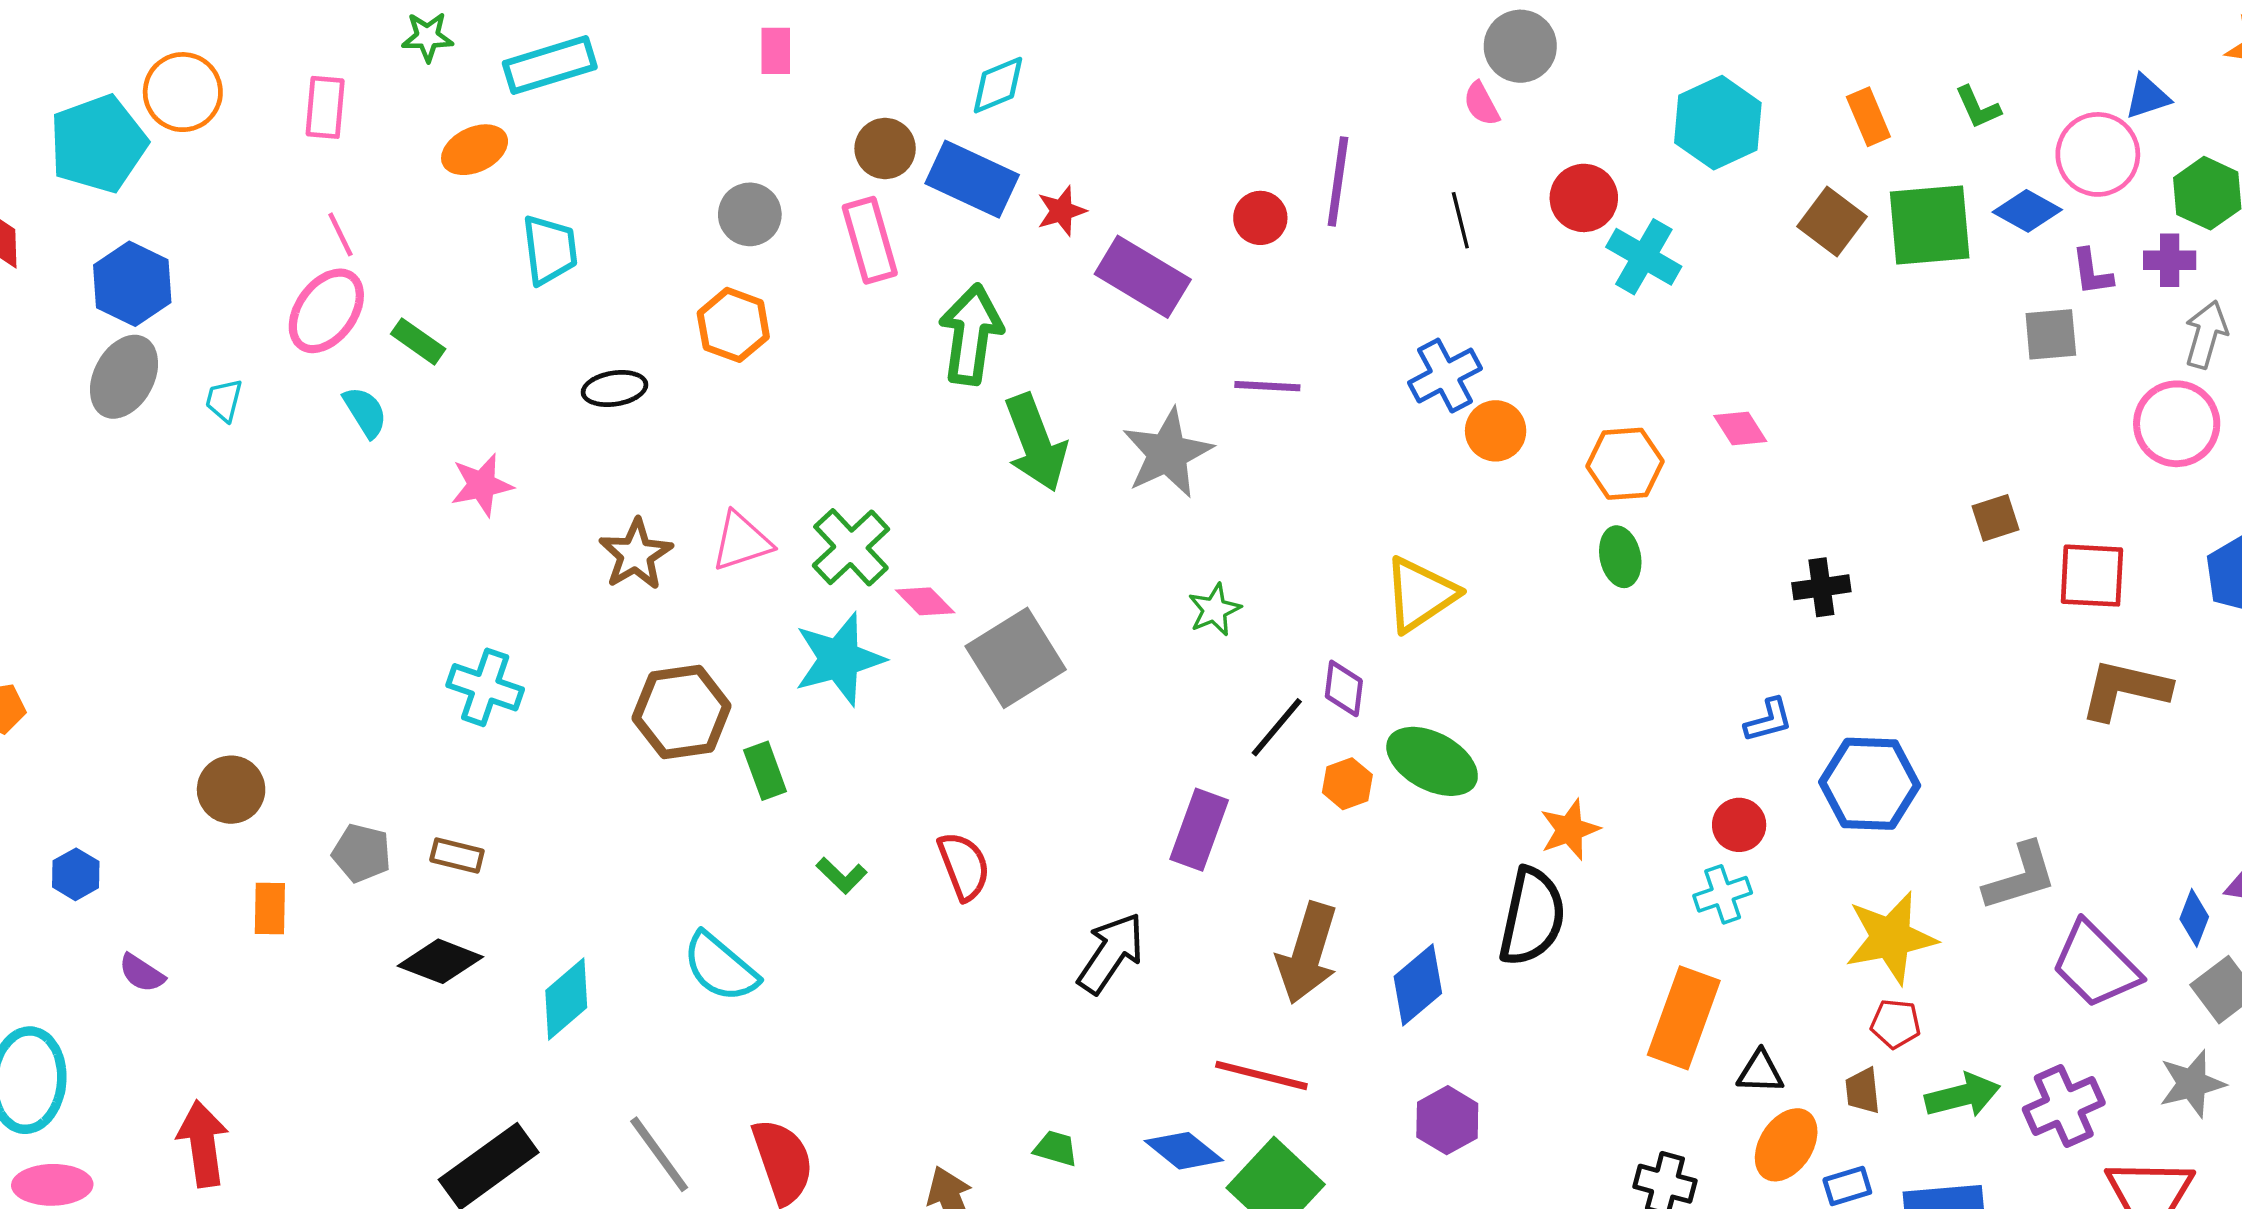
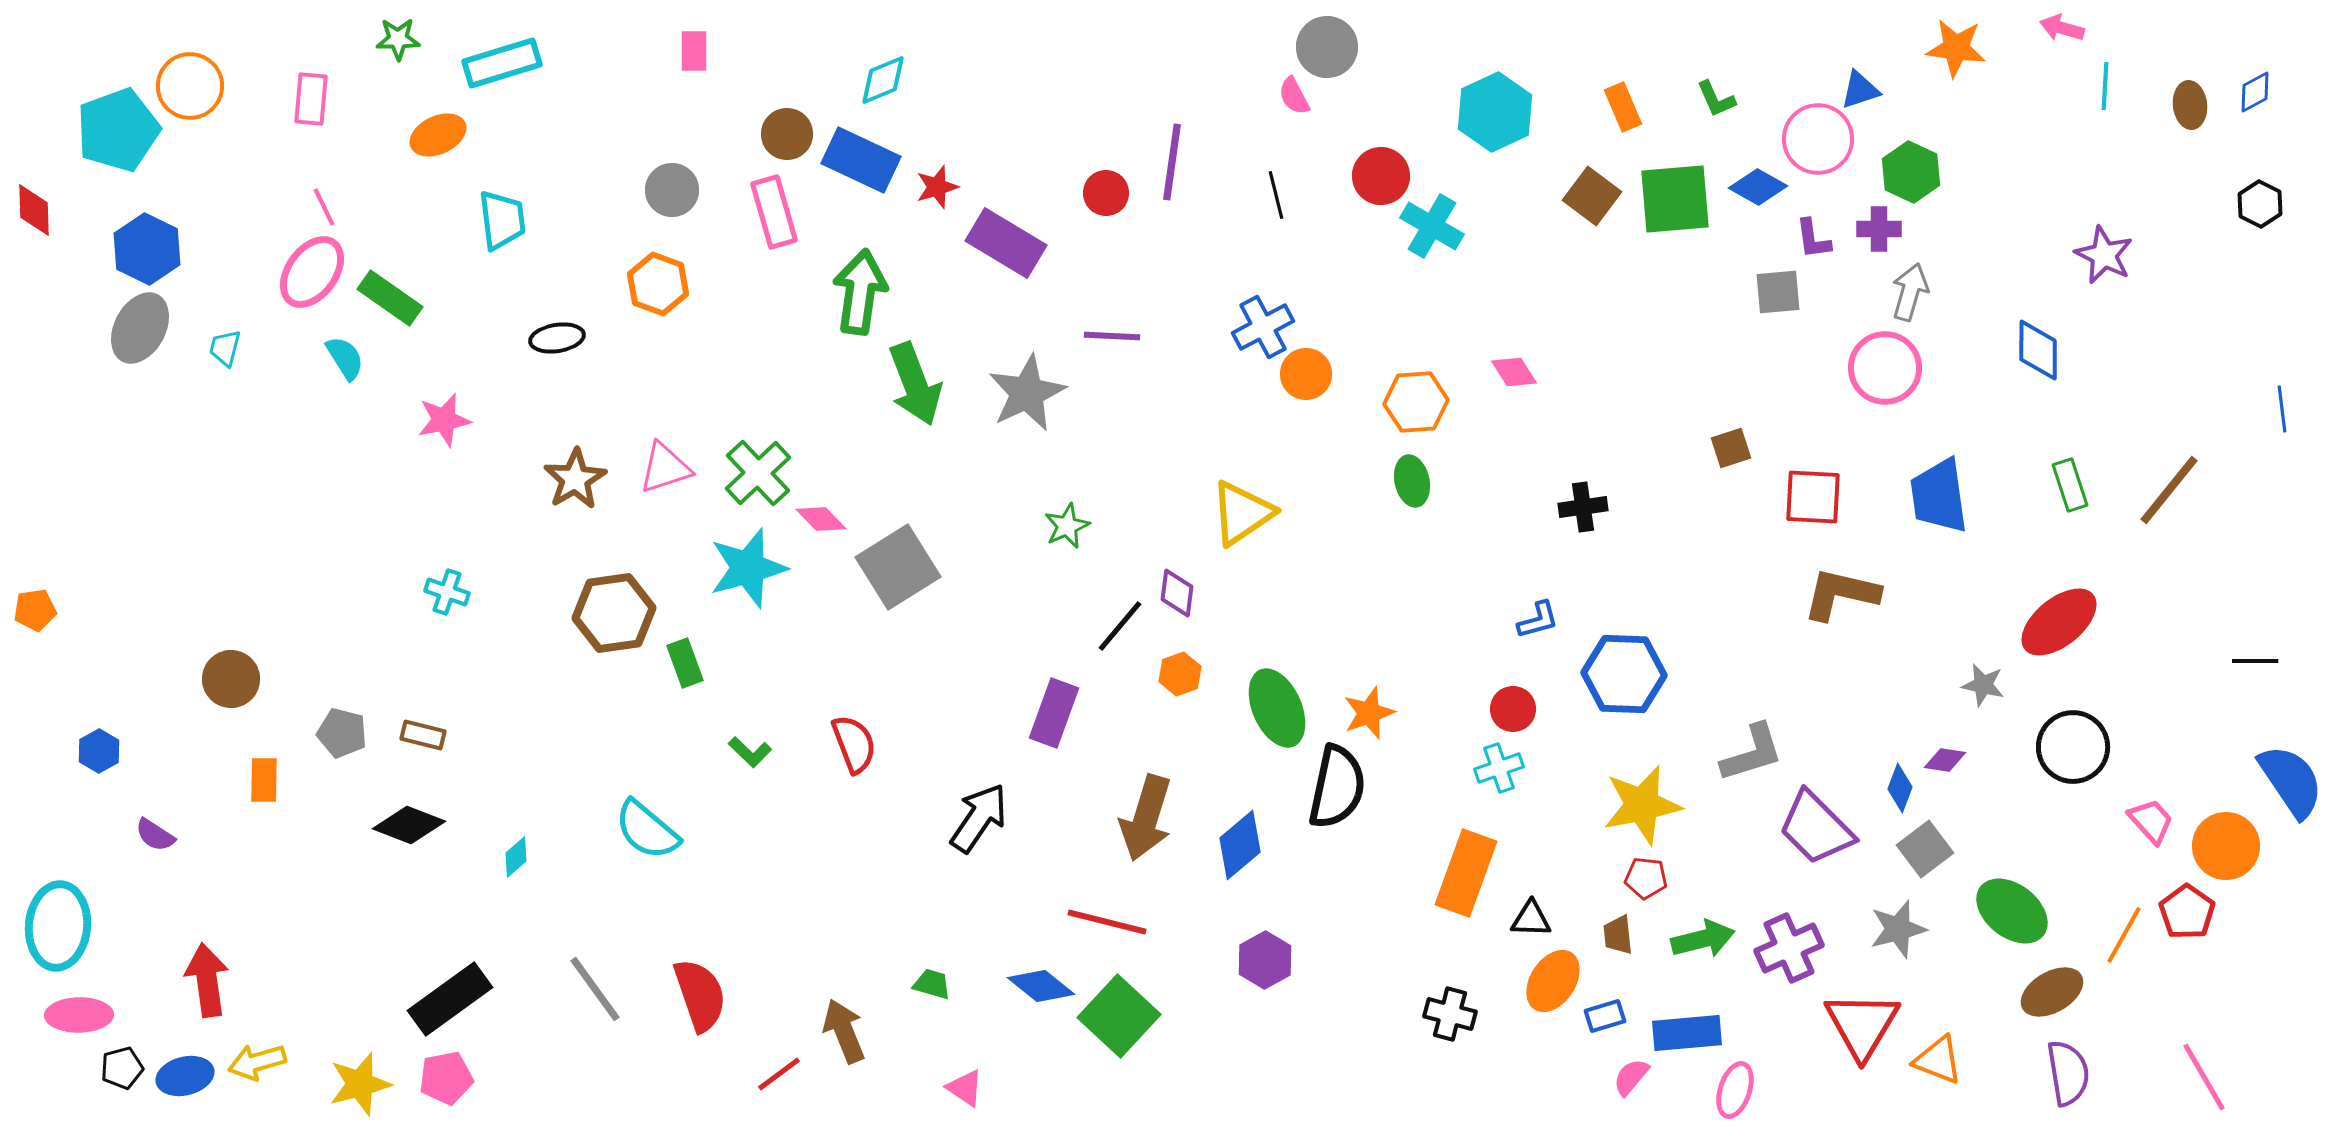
green rectangle: (418, 341) -> (390, 298), size x1.4
cyan cross: (485, 687) -> (447, 592), size x0.7
green ellipse: (1432, 761) -> (1277, 708), moved, turned 38
cyan diamond: (566, 999) -> (516, 857), size x0.6

